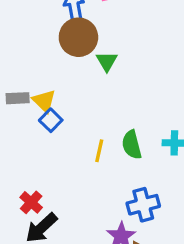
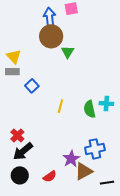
yellow triangle: (44, 101) -> (14, 57), moved
green semicircle: (132, 145) -> (90, 109), moved
blue cross: (143, 205) -> (95, 149), moved

